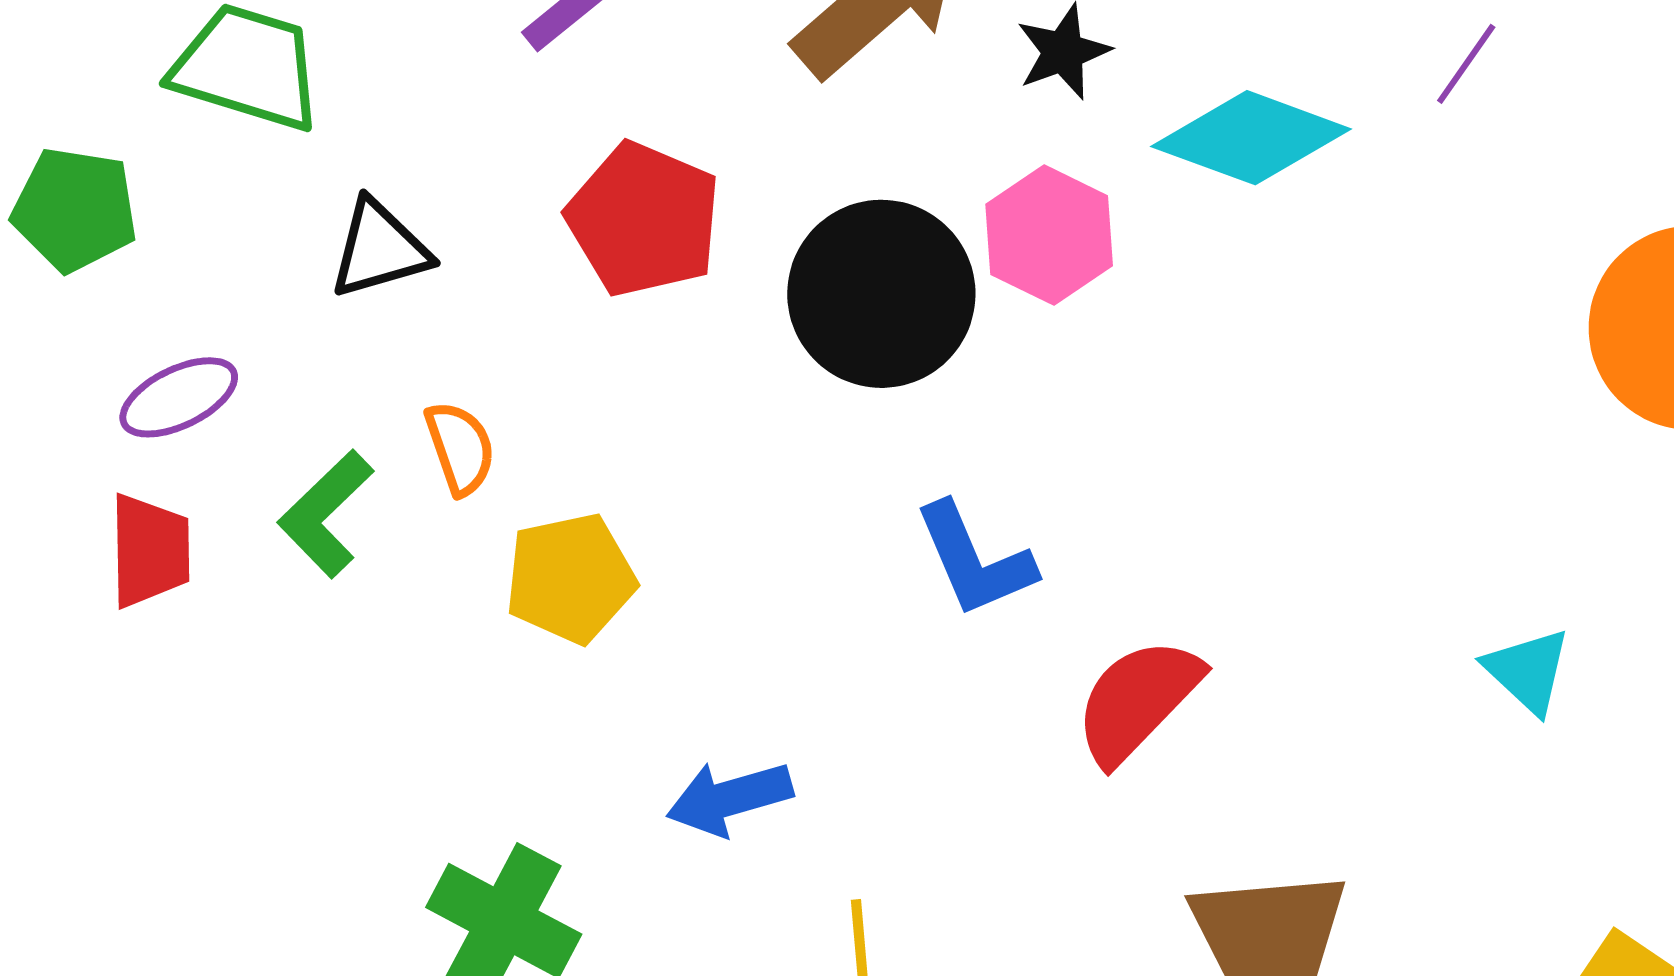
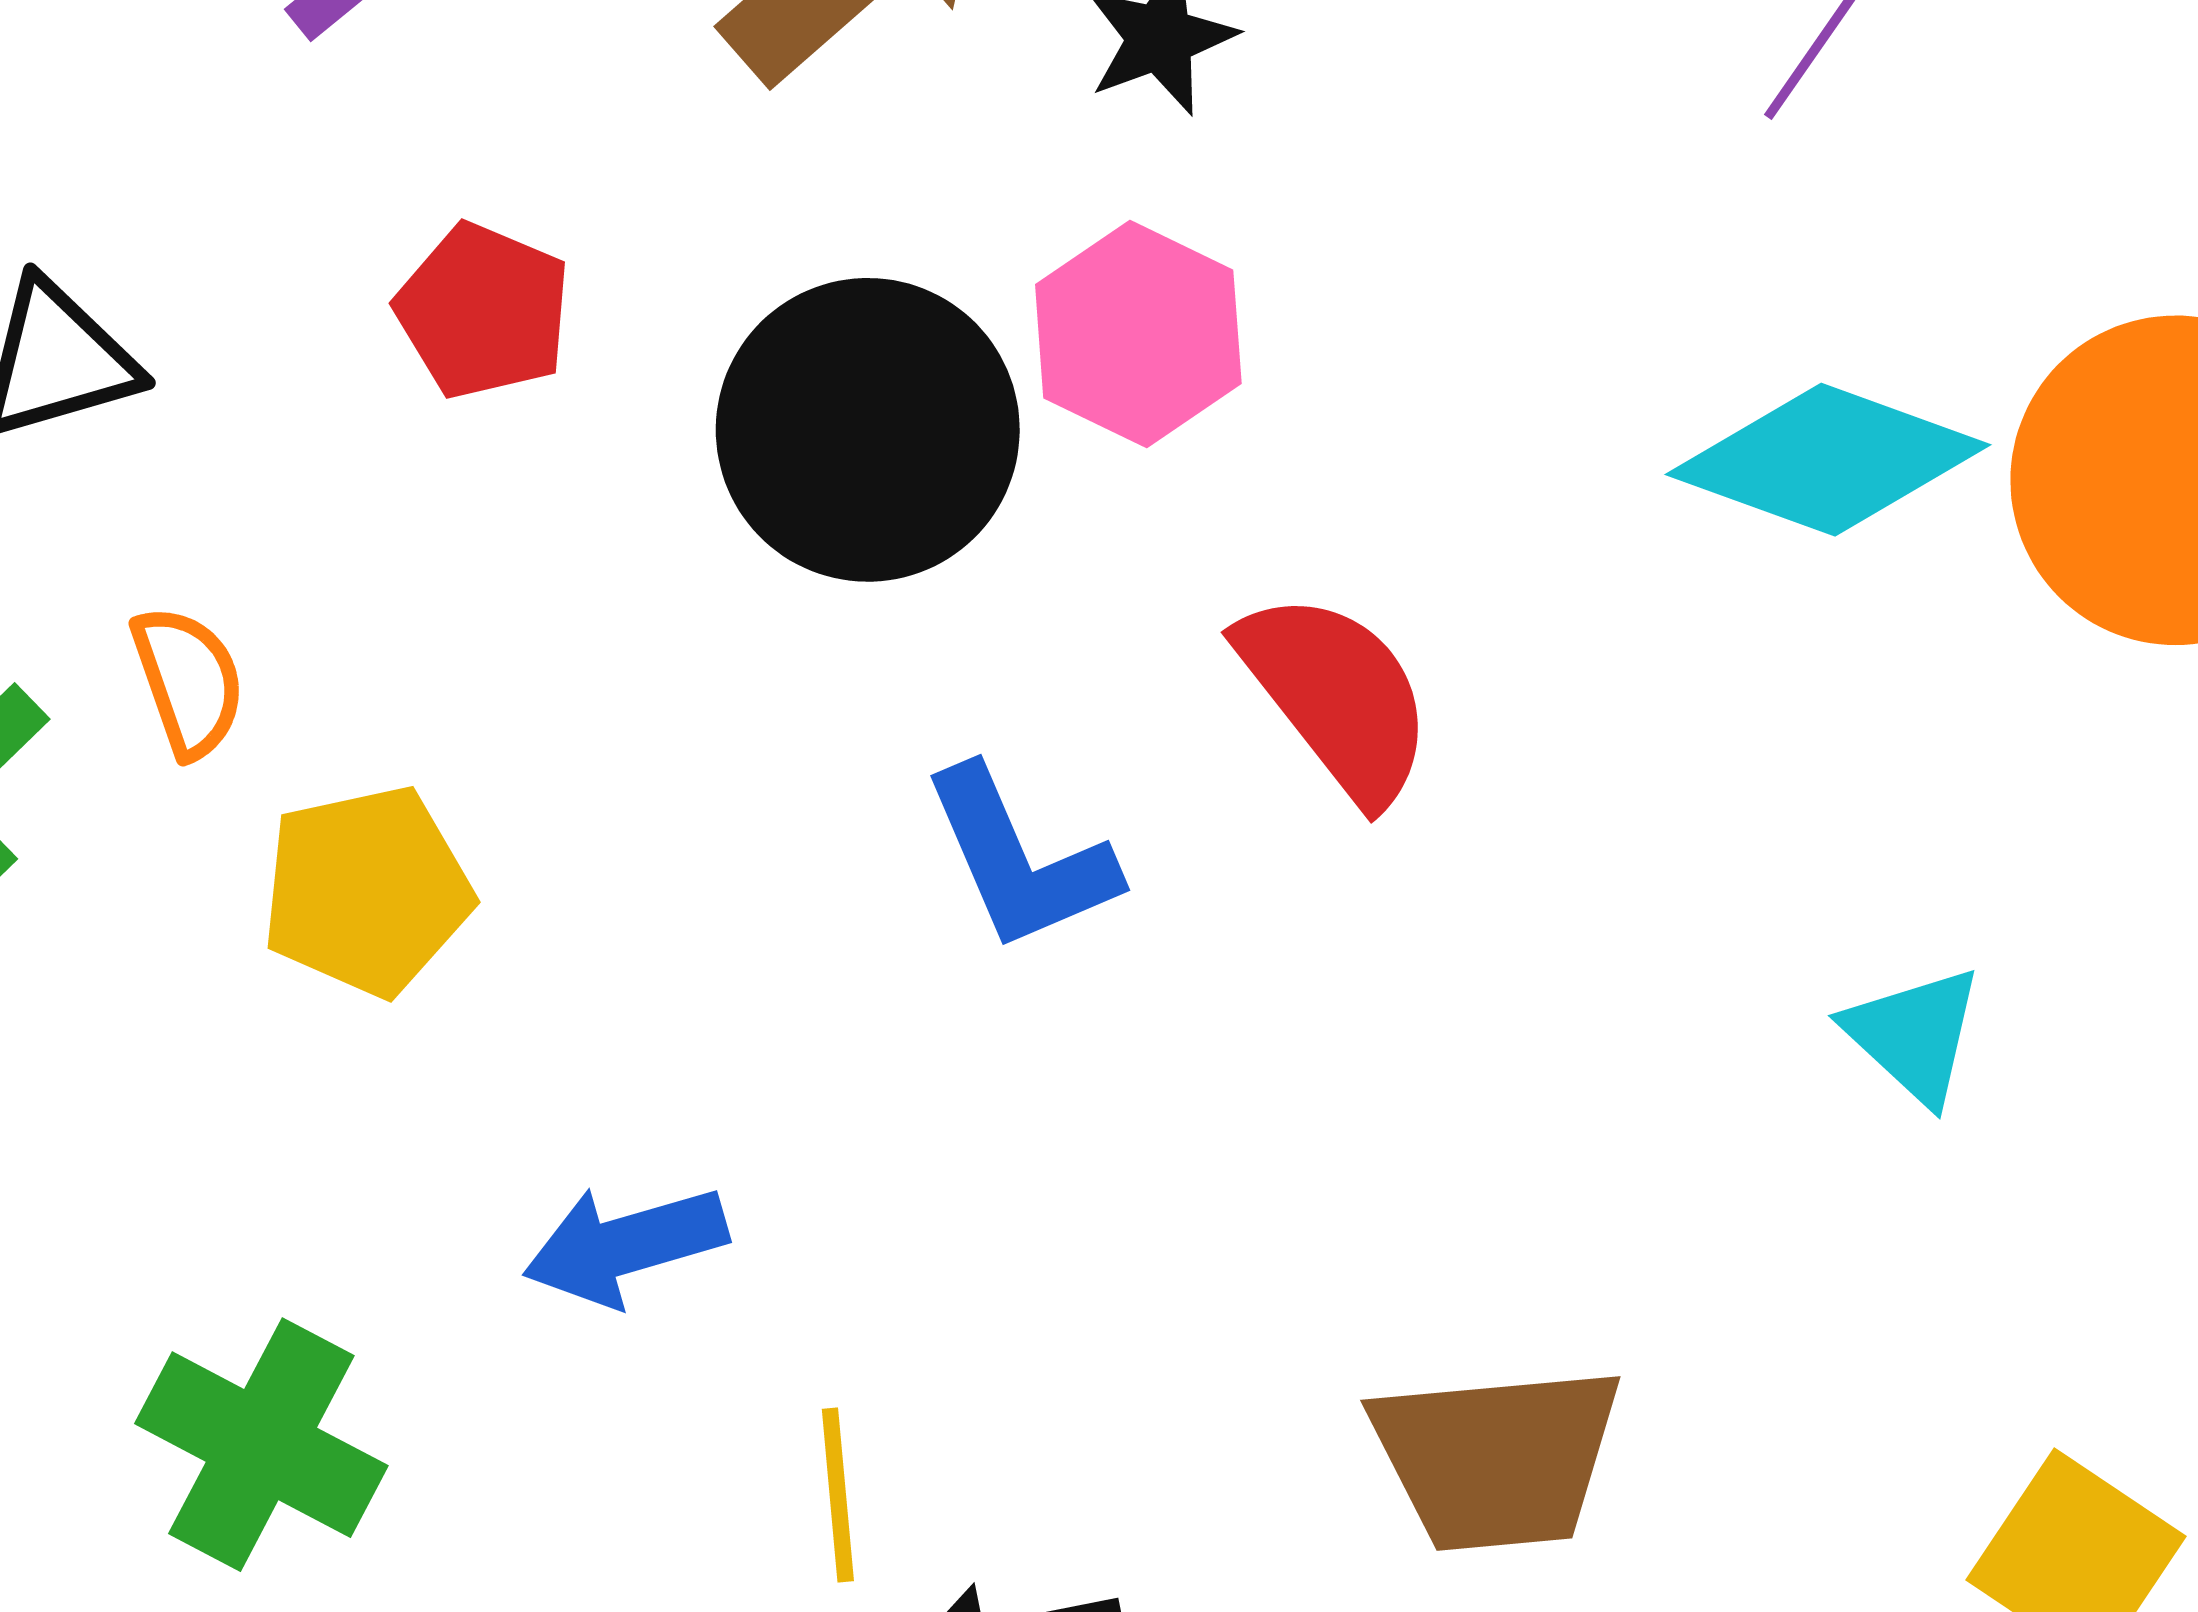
cyan diamond: (1251, 138) -> (1828, 460), moved
red pentagon: (644, 219) -> (483, 311), size x0.7
red semicircle: (1138, 701) -> (1336, 696), moved, turned 98

